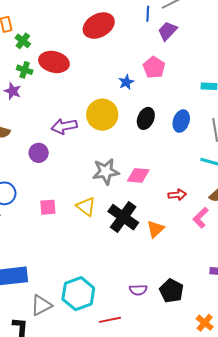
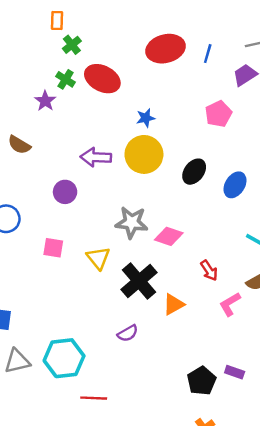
blue line: (148, 14) -> (208, 54), moved
blue star: (126, 82) -> (146, 118), moved
purple circle: (39, 153) -> (65, 192), moved
red arrow: (177, 195) -> (209, 270), turned 48
purple semicircle: (138, 290) -> (128, 333), moved, turned -42
black pentagon: (171, 291) -> (202, 381), moved

